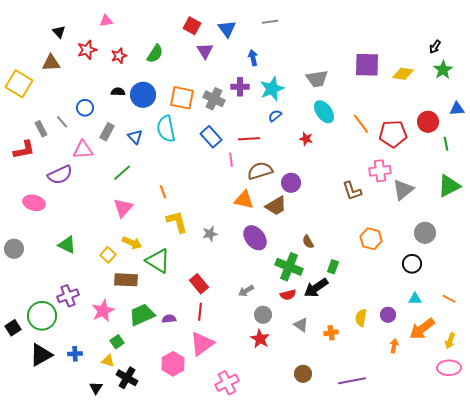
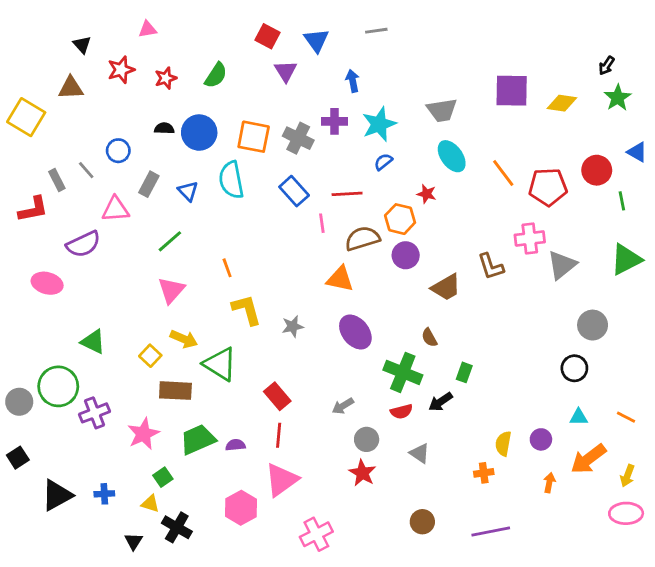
blue triangle: (457, 109) -> (637, 152), turned 35
brown trapezoid: (276, 206) -> (446, 287), moved
orange hexagon: (371, 239) -> (400, 219), moved
gray circle: (14, 249) -> (19, 402), moved
black arrow: (316, 288) -> (440, 402), size x0.7
green circle: (42, 316) -> (58, 386), moved
orange cross: (331, 333) -> (484, 473), moved

